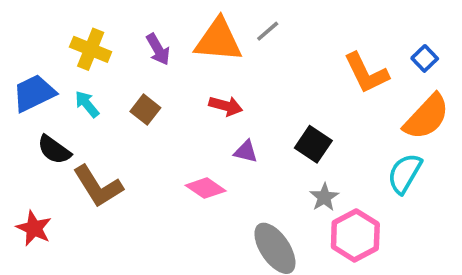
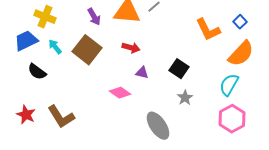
yellow cross: (91, 49) -> (45, 17), moved
brown square: (145, 110) -> (87, 50), size x1.8
brown L-shape: (98, 186) -> (61, 117), moved
pink hexagon: (355, 236) -> (232, 119), moved

